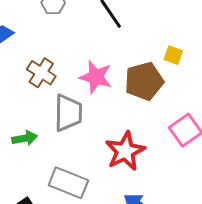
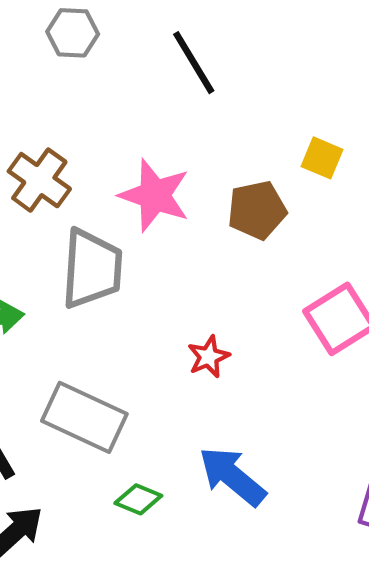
brown pentagon: (144, 81) -> (257, 210), size x0.7
red star: (125, 151) -> (209, 357), size x0.5

